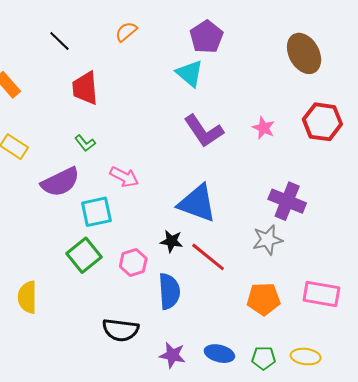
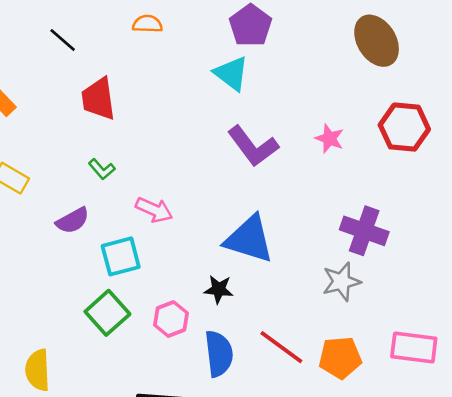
orange semicircle: (126, 32) -> (147, 24), turned 45
purple semicircle: (60, 182) -> (73, 221), size x0.7
red line: (208, 257) -> (281, 347), moved

